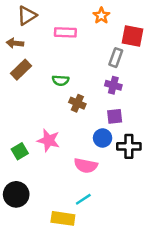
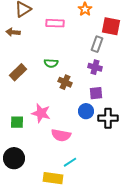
brown rectangle: (21, 70) -> (18, 72), moved
green square: (20, 151) -> (17, 122), turned 32
pink semicircle: (86, 166) -> (61, 135), moved

